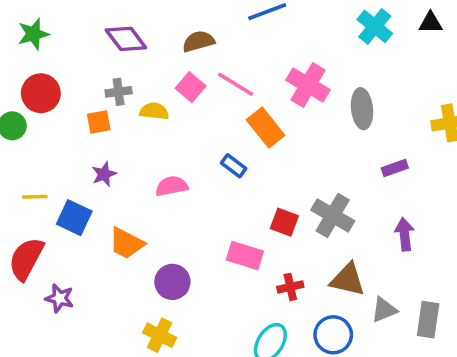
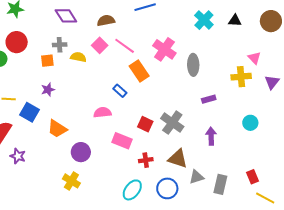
pink semicircle: (172, 186) -> (102, 112), moved

